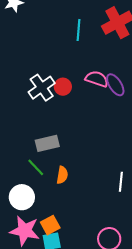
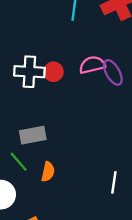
pink semicircle: (97, 79) -> (92, 65), turned -35
white cross: (42, 88) -> (29, 72), turned 36

